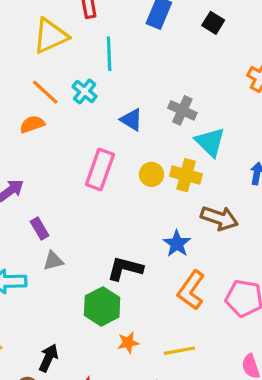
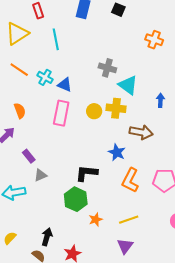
cyan cross: (85, 92) -> (45, 77), moved
blue triangle: (131, 120) -> (65, 85), moved
orange semicircle: (32, 124) -> (20, 111), moved, turned 98

